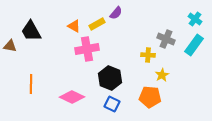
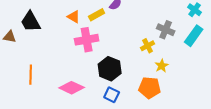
yellow cross: (148, 55) -> (148, 46), turned -32

